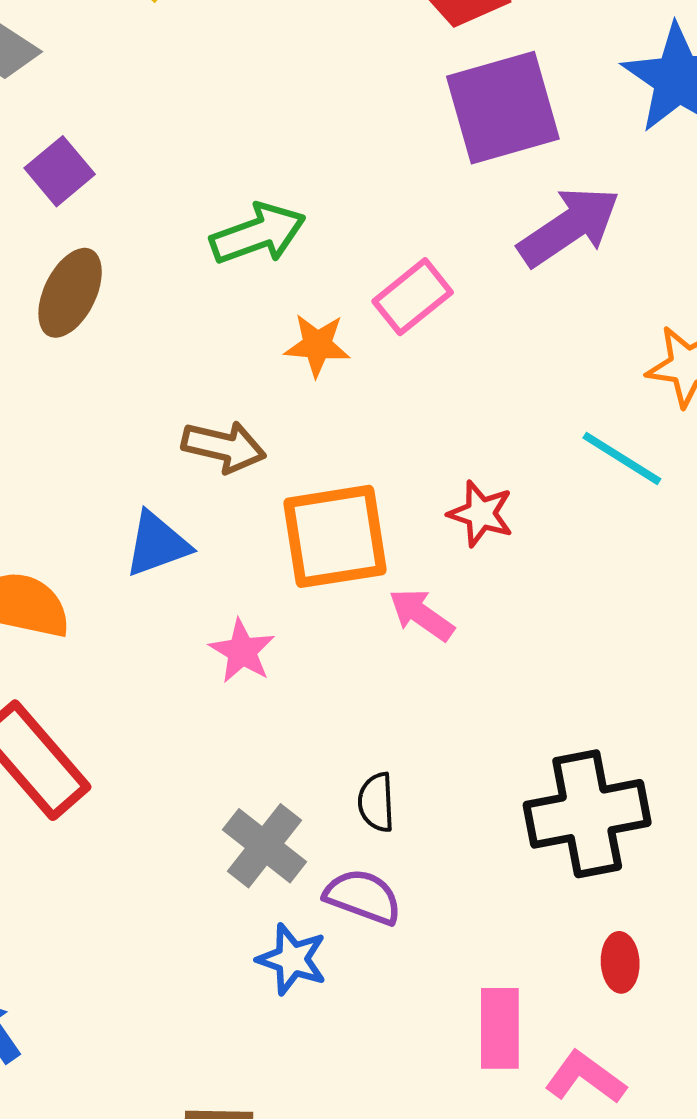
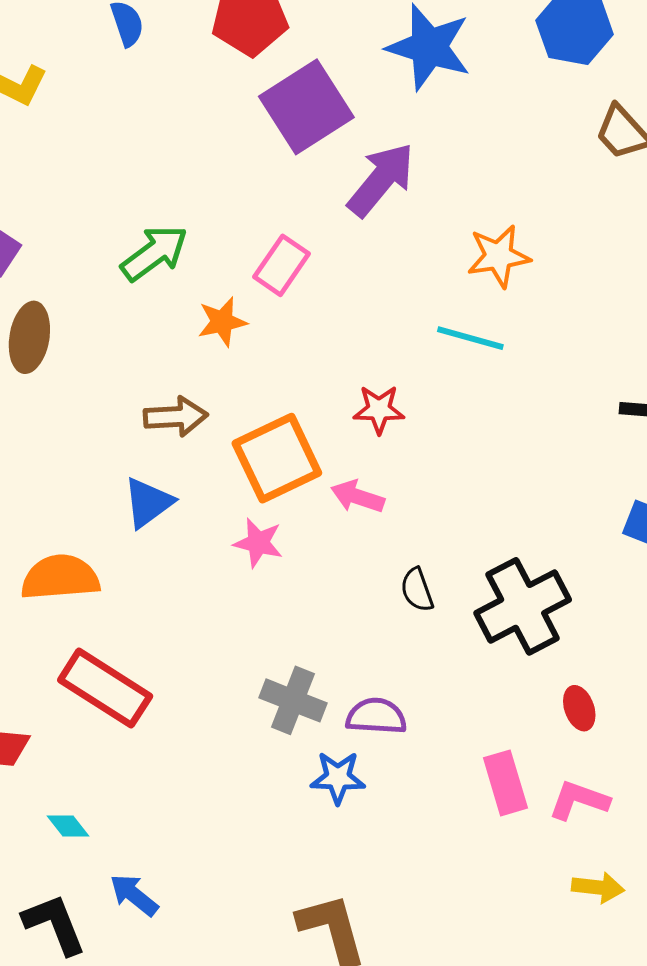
pink star: (242, 651) -> (258, 543), moved
black semicircle: (376, 802) -> (417, 590), moved

